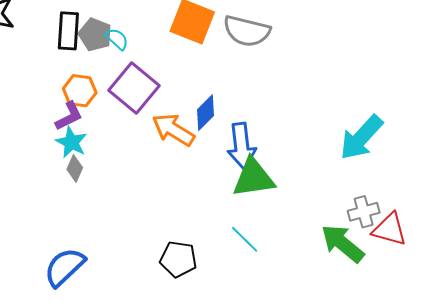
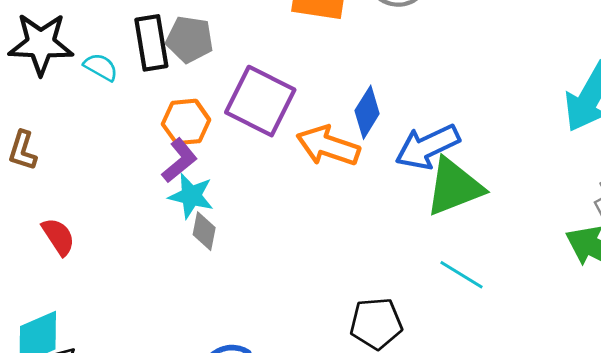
cyan semicircle: (117, 39) -> (101, 67), moved
blue arrow: (242, 146) -> (427, 147), turned 84

